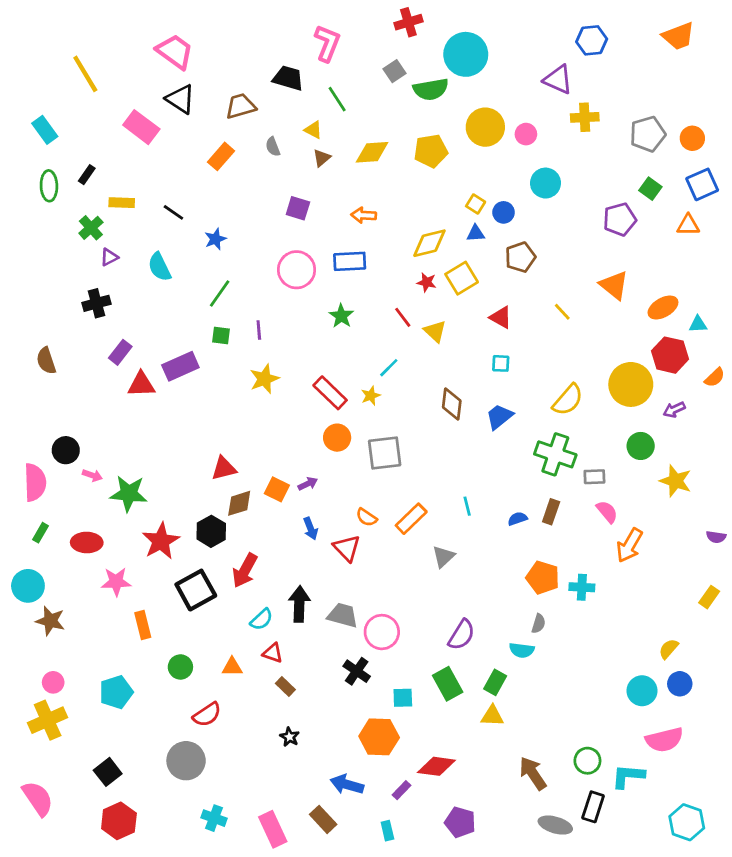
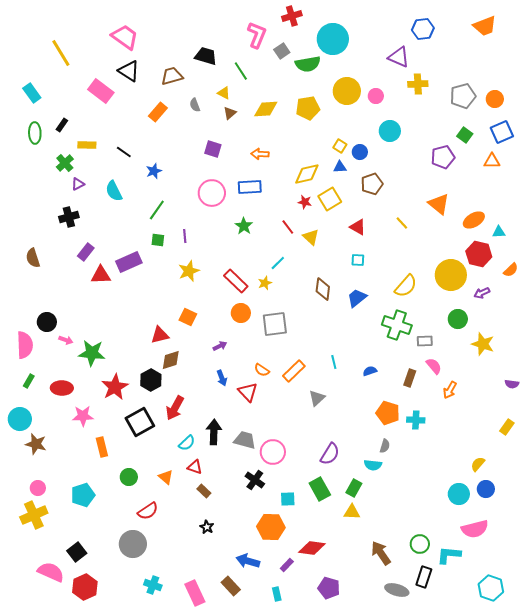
pink L-shape: (327, 43) -> (257, 35), moved
orange square: (277, 489) -> (188, 317), moved
brown rectangle: (551, 512) -> (410, 378), moved
orange arrow: (629, 545) -> (450, 390), size x0.7
orange triangle: (232, 667) -> (166, 477), turned 42
pink semicircle: (38, 798) -> (51, 572), moved, turned -32

